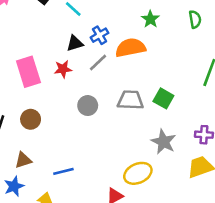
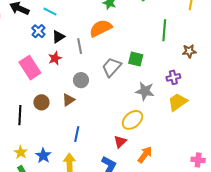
blue cross: (100, 35) -> (38, 31), moved
gray line: (98, 62) -> (80, 46), turned -42
gray trapezoid: (130, 100) -> (112, 67), turned -35
brown triangle: (23, 160) -> (68, 100), moved
blue line: (63, 171) -> (77, 134), turned -49

